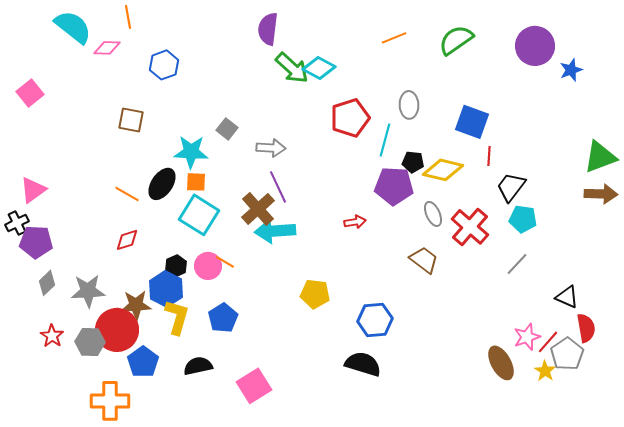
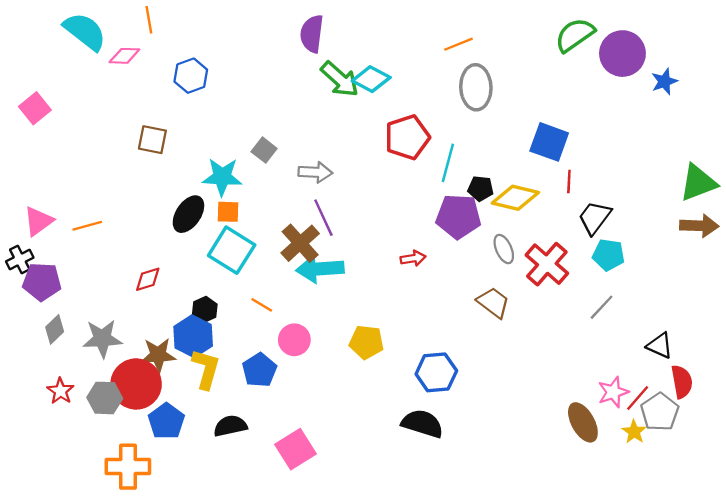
green semicircle: (456, 40) -> (575, 35), moved
gray ellipse: (409, 105) -> (476, 87), moved, size x1.4
orange line: (127, 194) -> (87, 226), moved, turned -45
pink circle: (208, 266) -> (294, 340), moved

